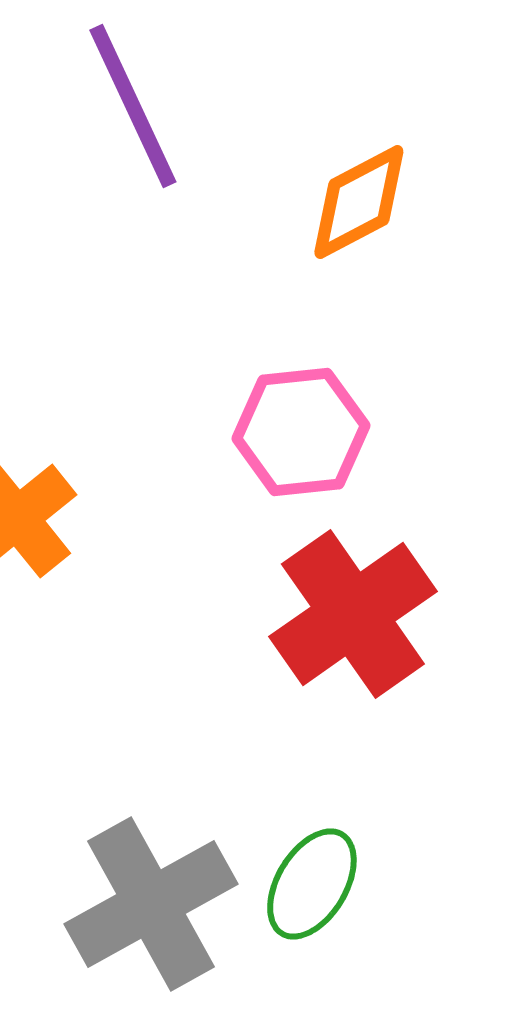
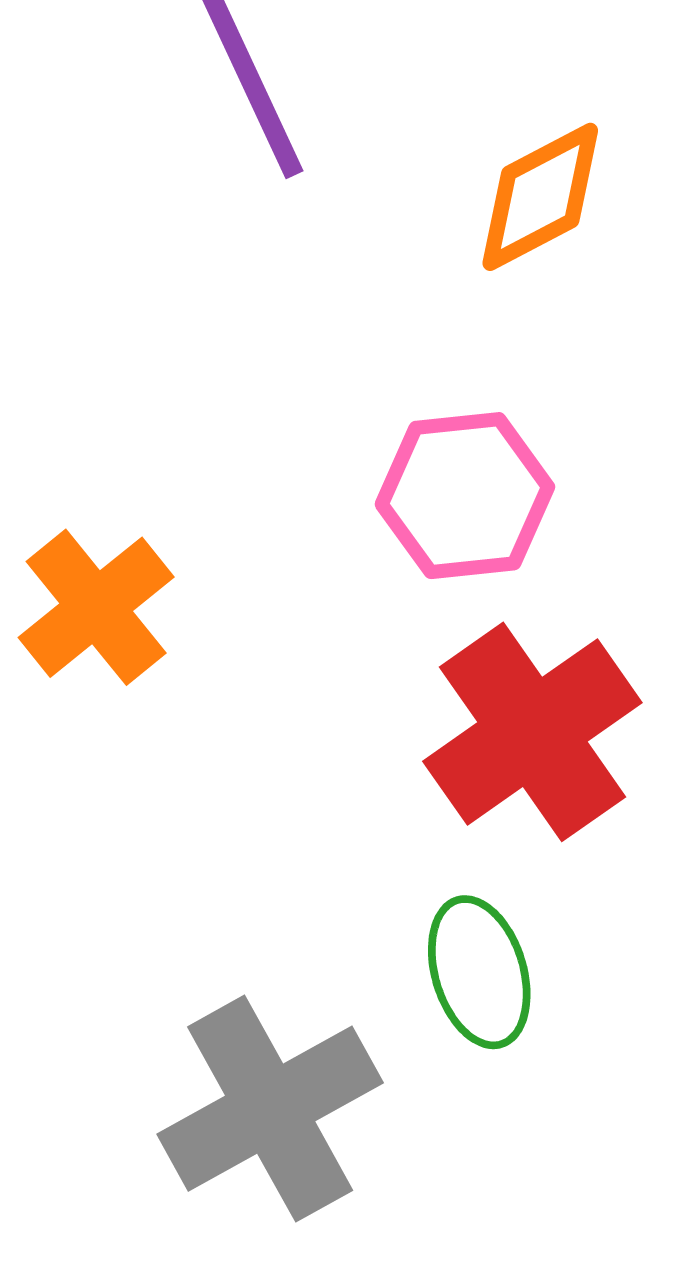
green ellipse: (312, 884) -> (479, 972), moved, turned -48

